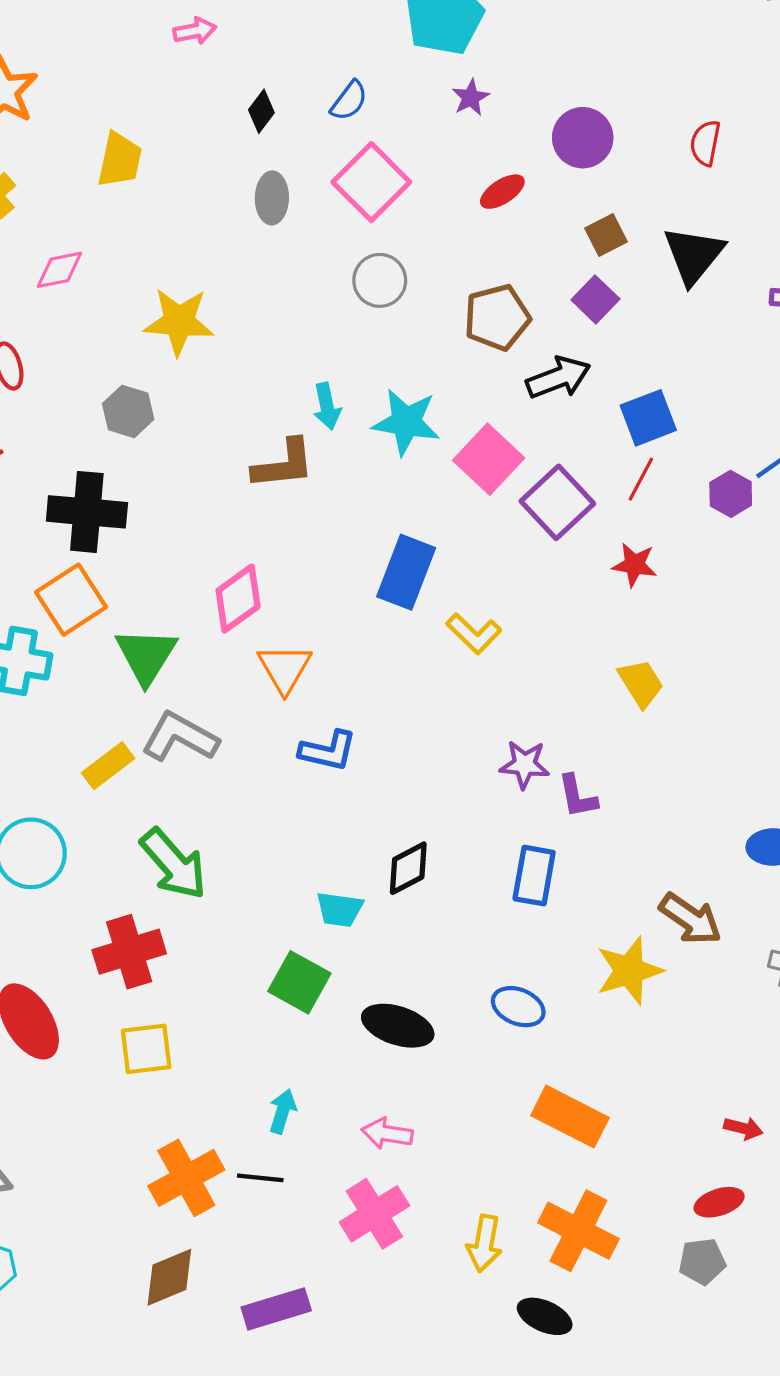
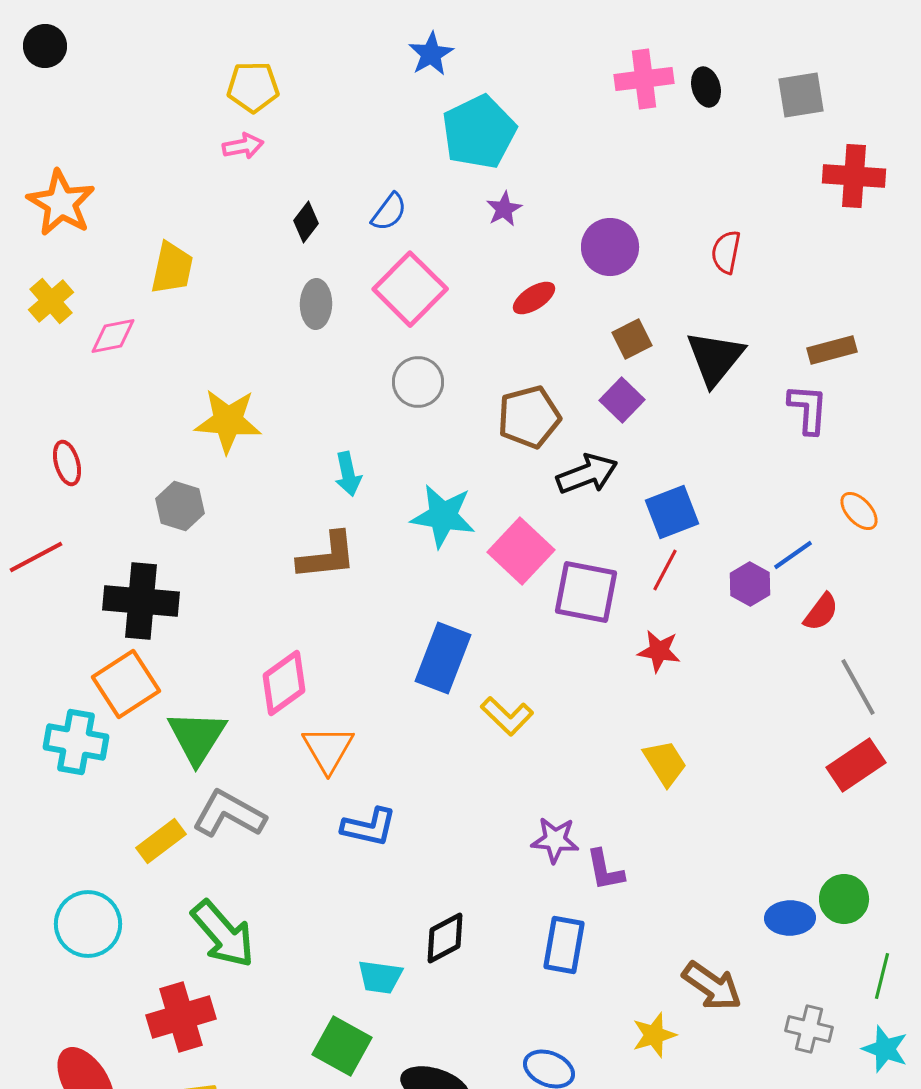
pink diamond: (59, 270) -> (113, 336), moved
cyan arrow: (327, 406) -> (348, 474), moved
purple square: (557, 502) -> (586, 592), turned -36
yellow star: (629, 971) -> (654, 1035), size x0.7

